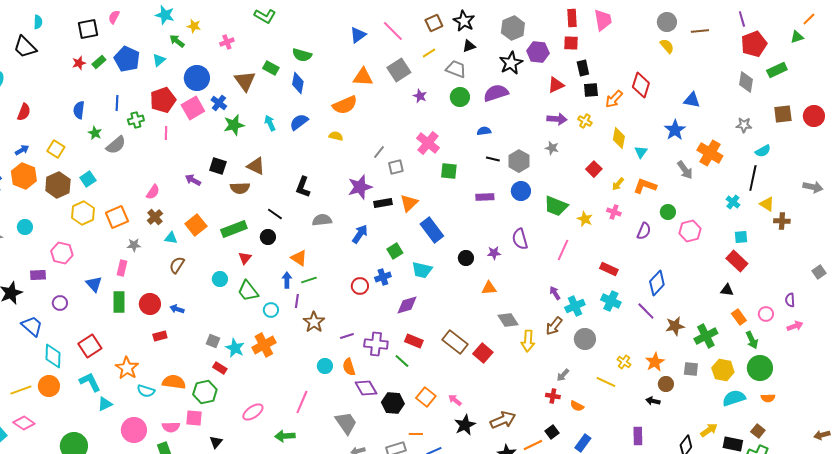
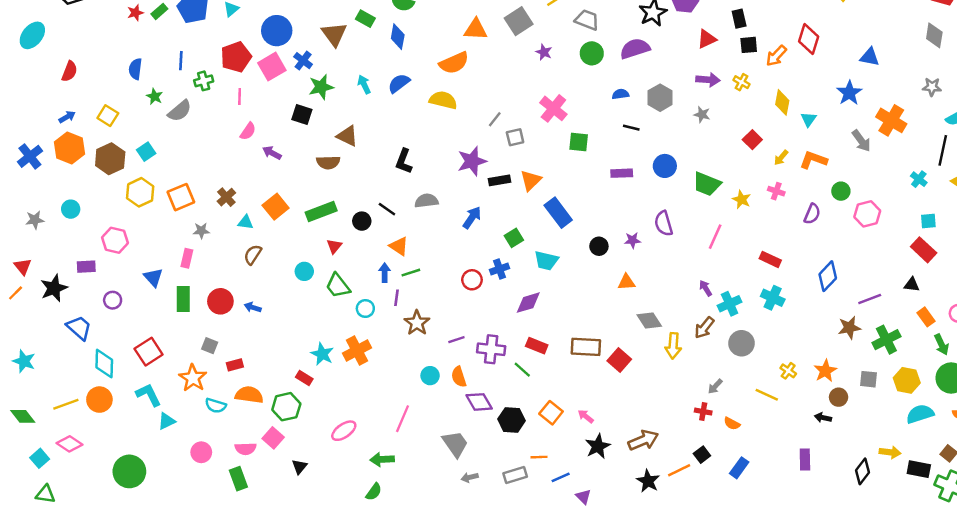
yellow semicircle: (336, 136) -> (443, 100), size x1.6
gray hexagon: (519, 161) -> (660, 98), moved
black square: (218, 166) -> (302, 114), moved
pink semicircle: (153, 192) -> (248, 131), moved
black line: (275, 214) -> (387, 209), moved
purple line: (646, 311) -> (870, 299), moved, turned -66
red rectangle: (160, 336) -> (235, 365), moved
gray square: (213, 341) -> (210, 346), moved
brown rectangle: (455, 342) -> (586, 347), turned -35
pink square: (194, 418) -> (273, 438), turned 36
pink circle: (134, 430) -> (201, 452), size x0.7
yellow arrow: (709, 430) -> (890, 452), turned 42

